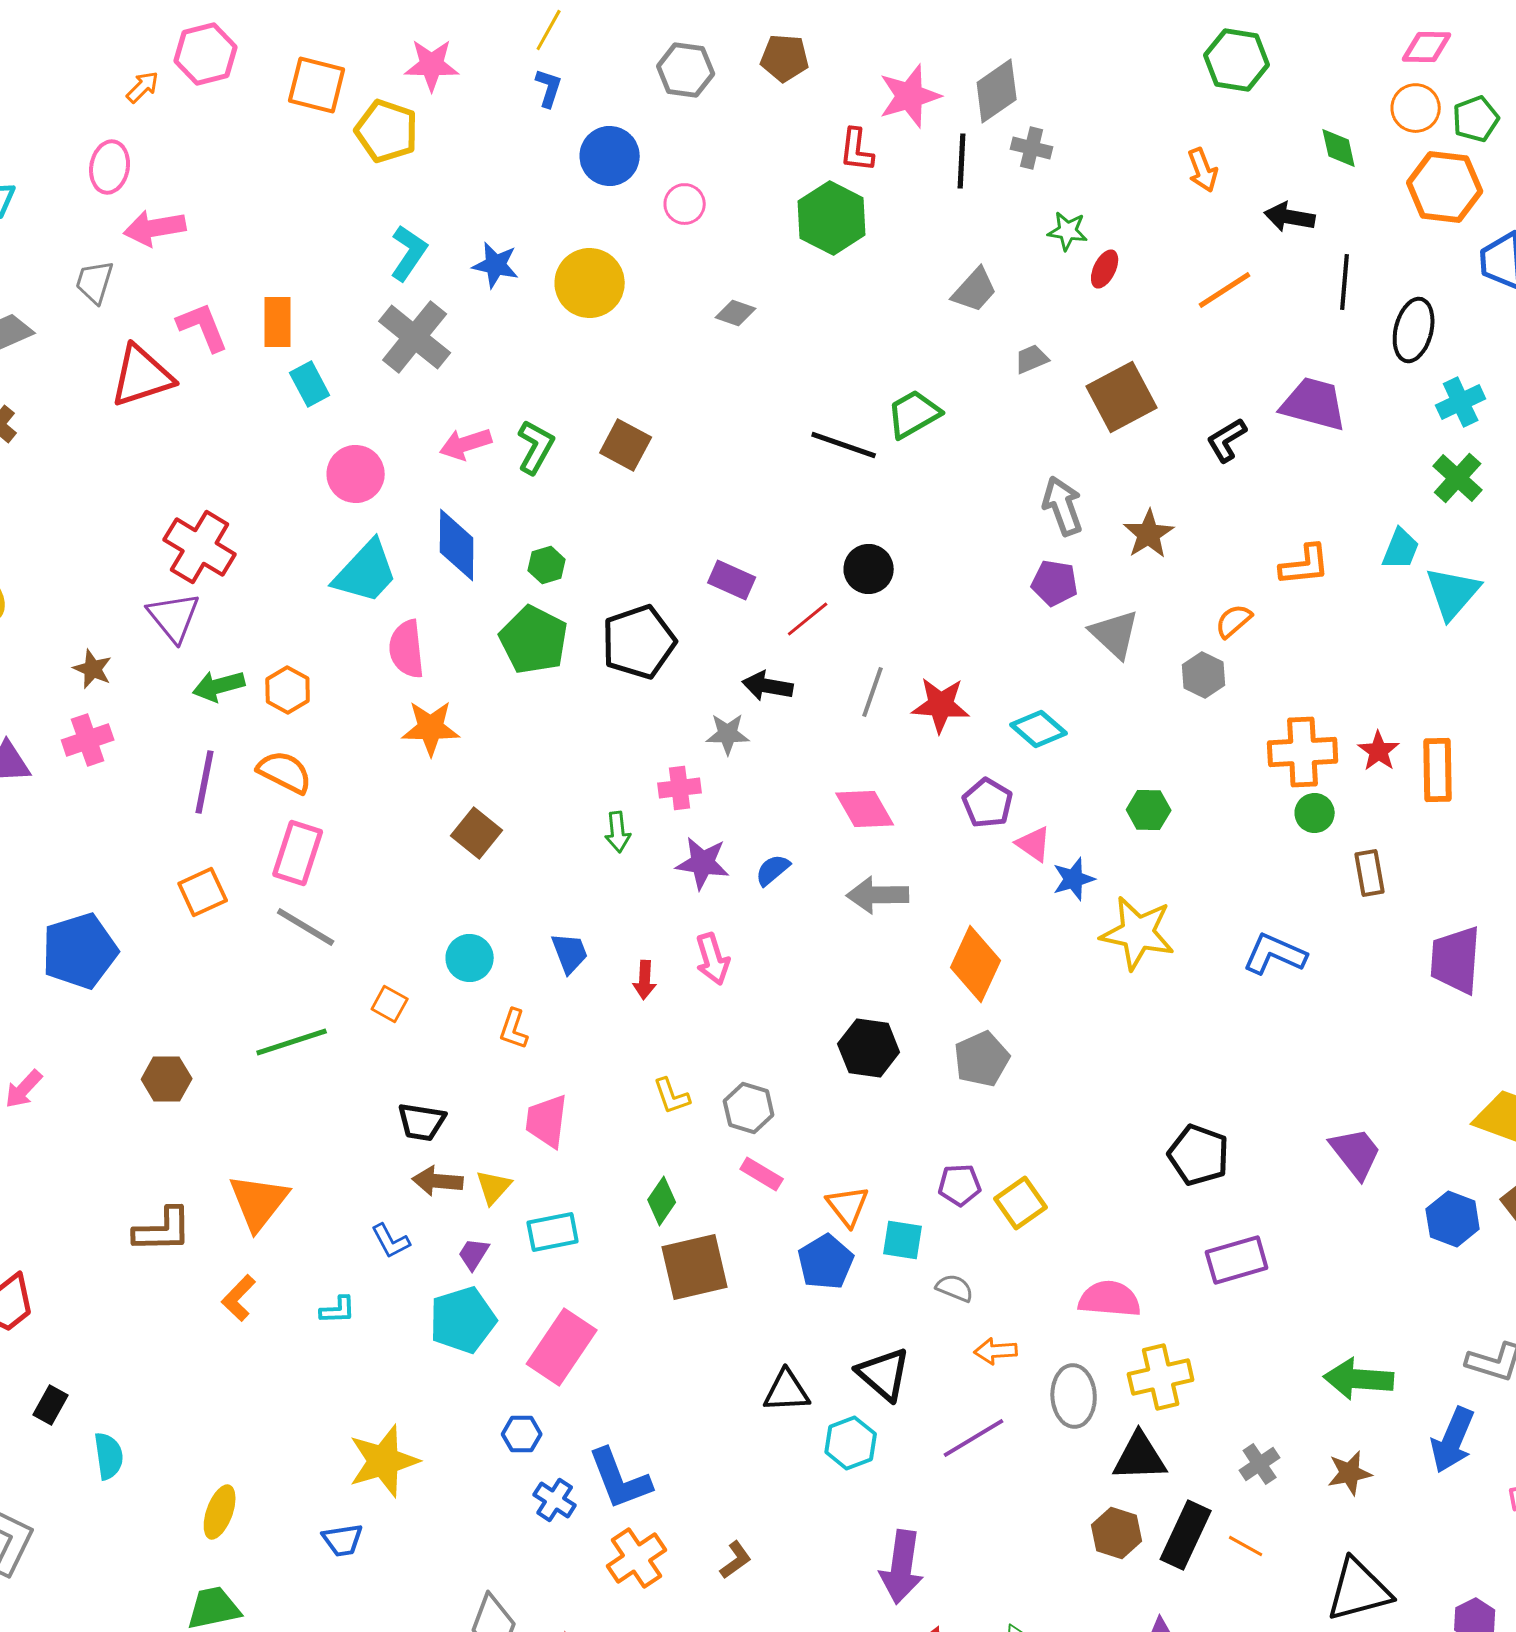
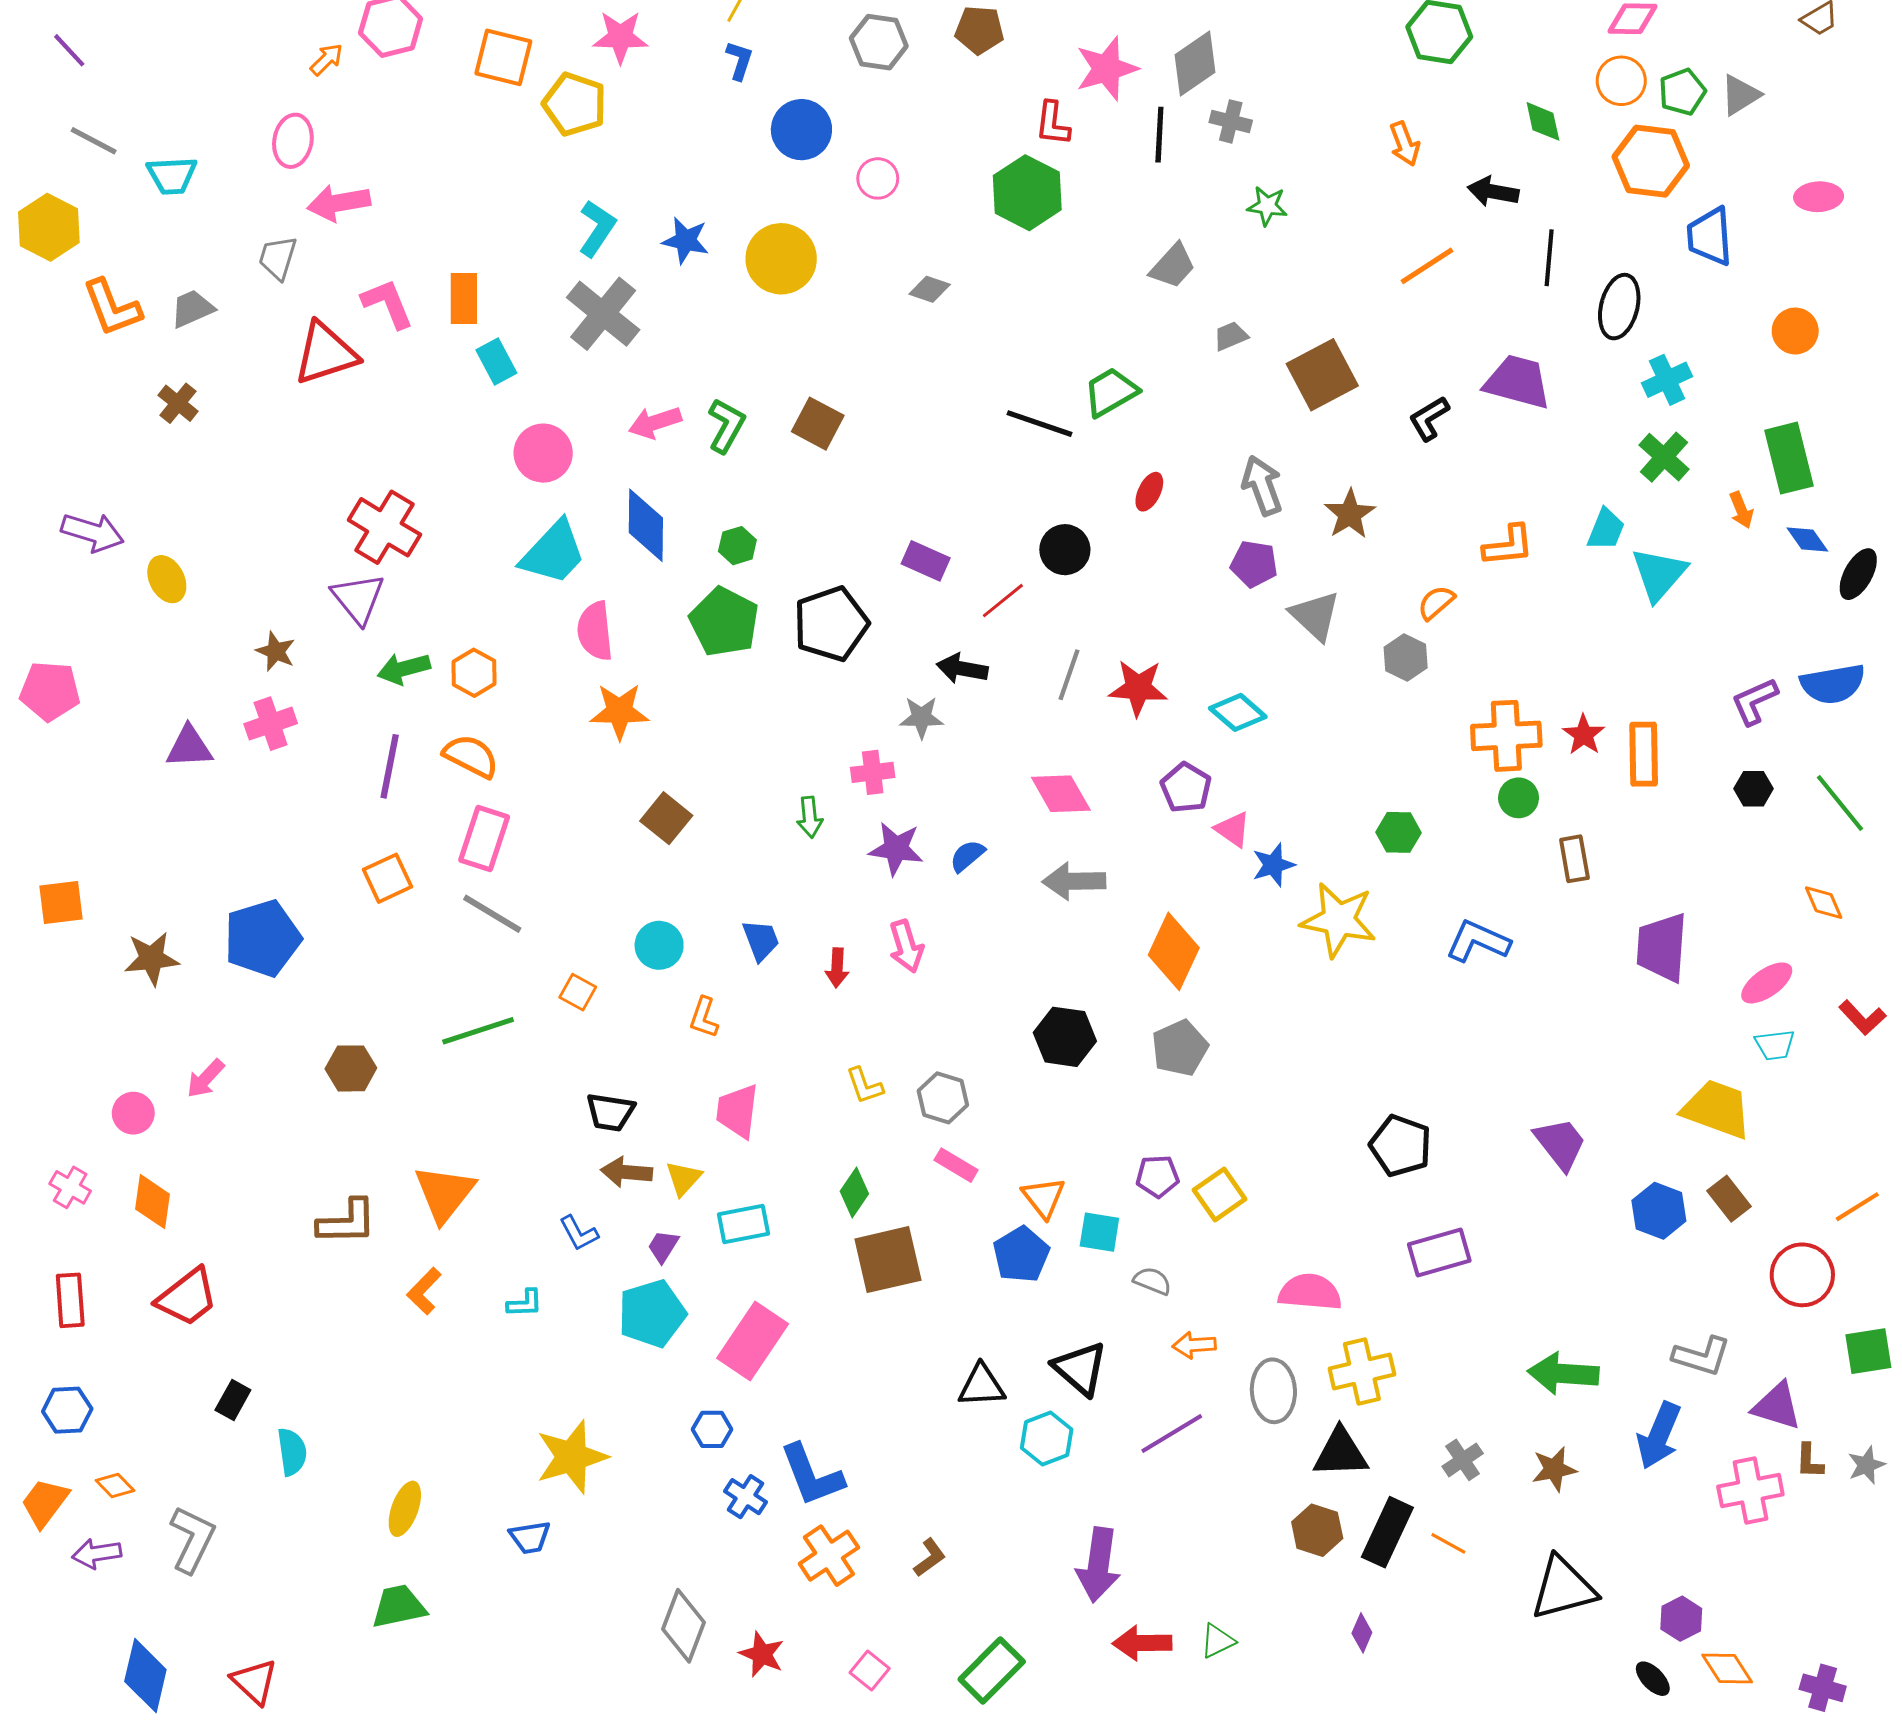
red ellipse: (1105, 269) -> (1149, 492), moved
green hexagon: (1149, 810) -> (1399, 832), moved

